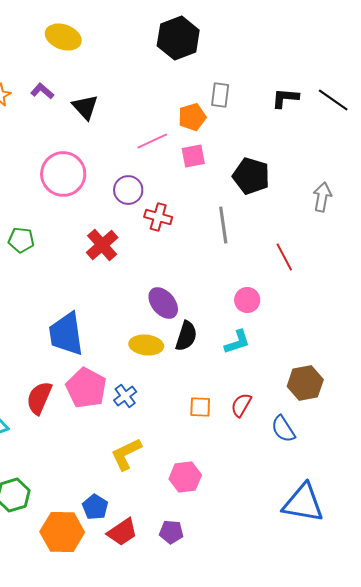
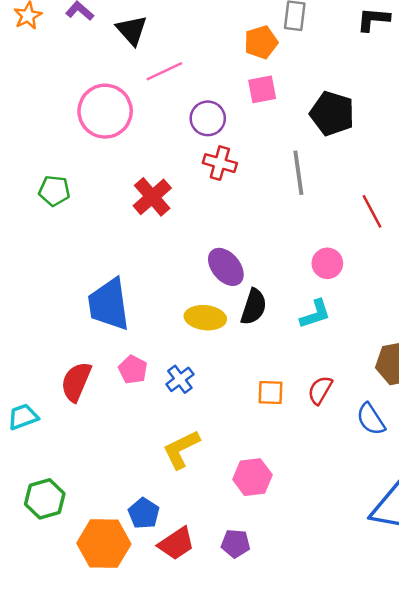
pink line: (152, 141) -> (164, 71), moved
purple circle: (128, 190) -> (208, 118), moved
pink pentagon: (86, 388) -> (133, 370), size x0.6

